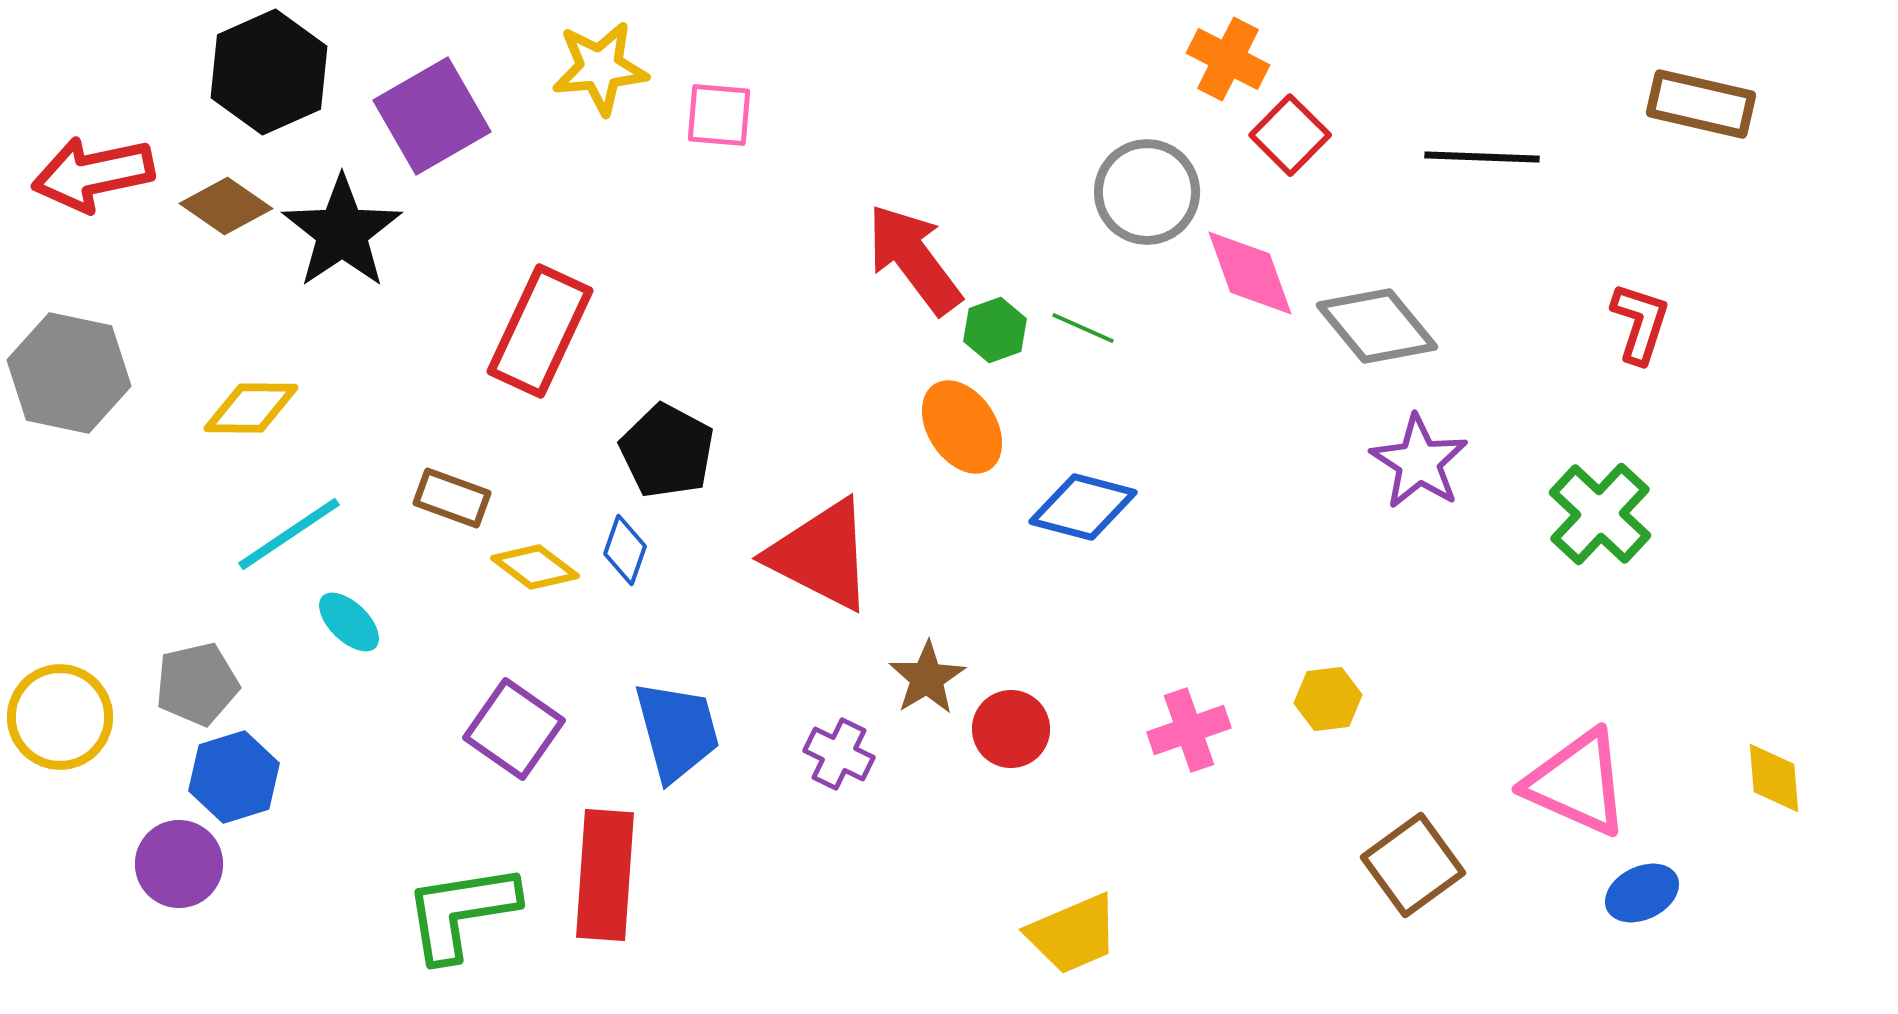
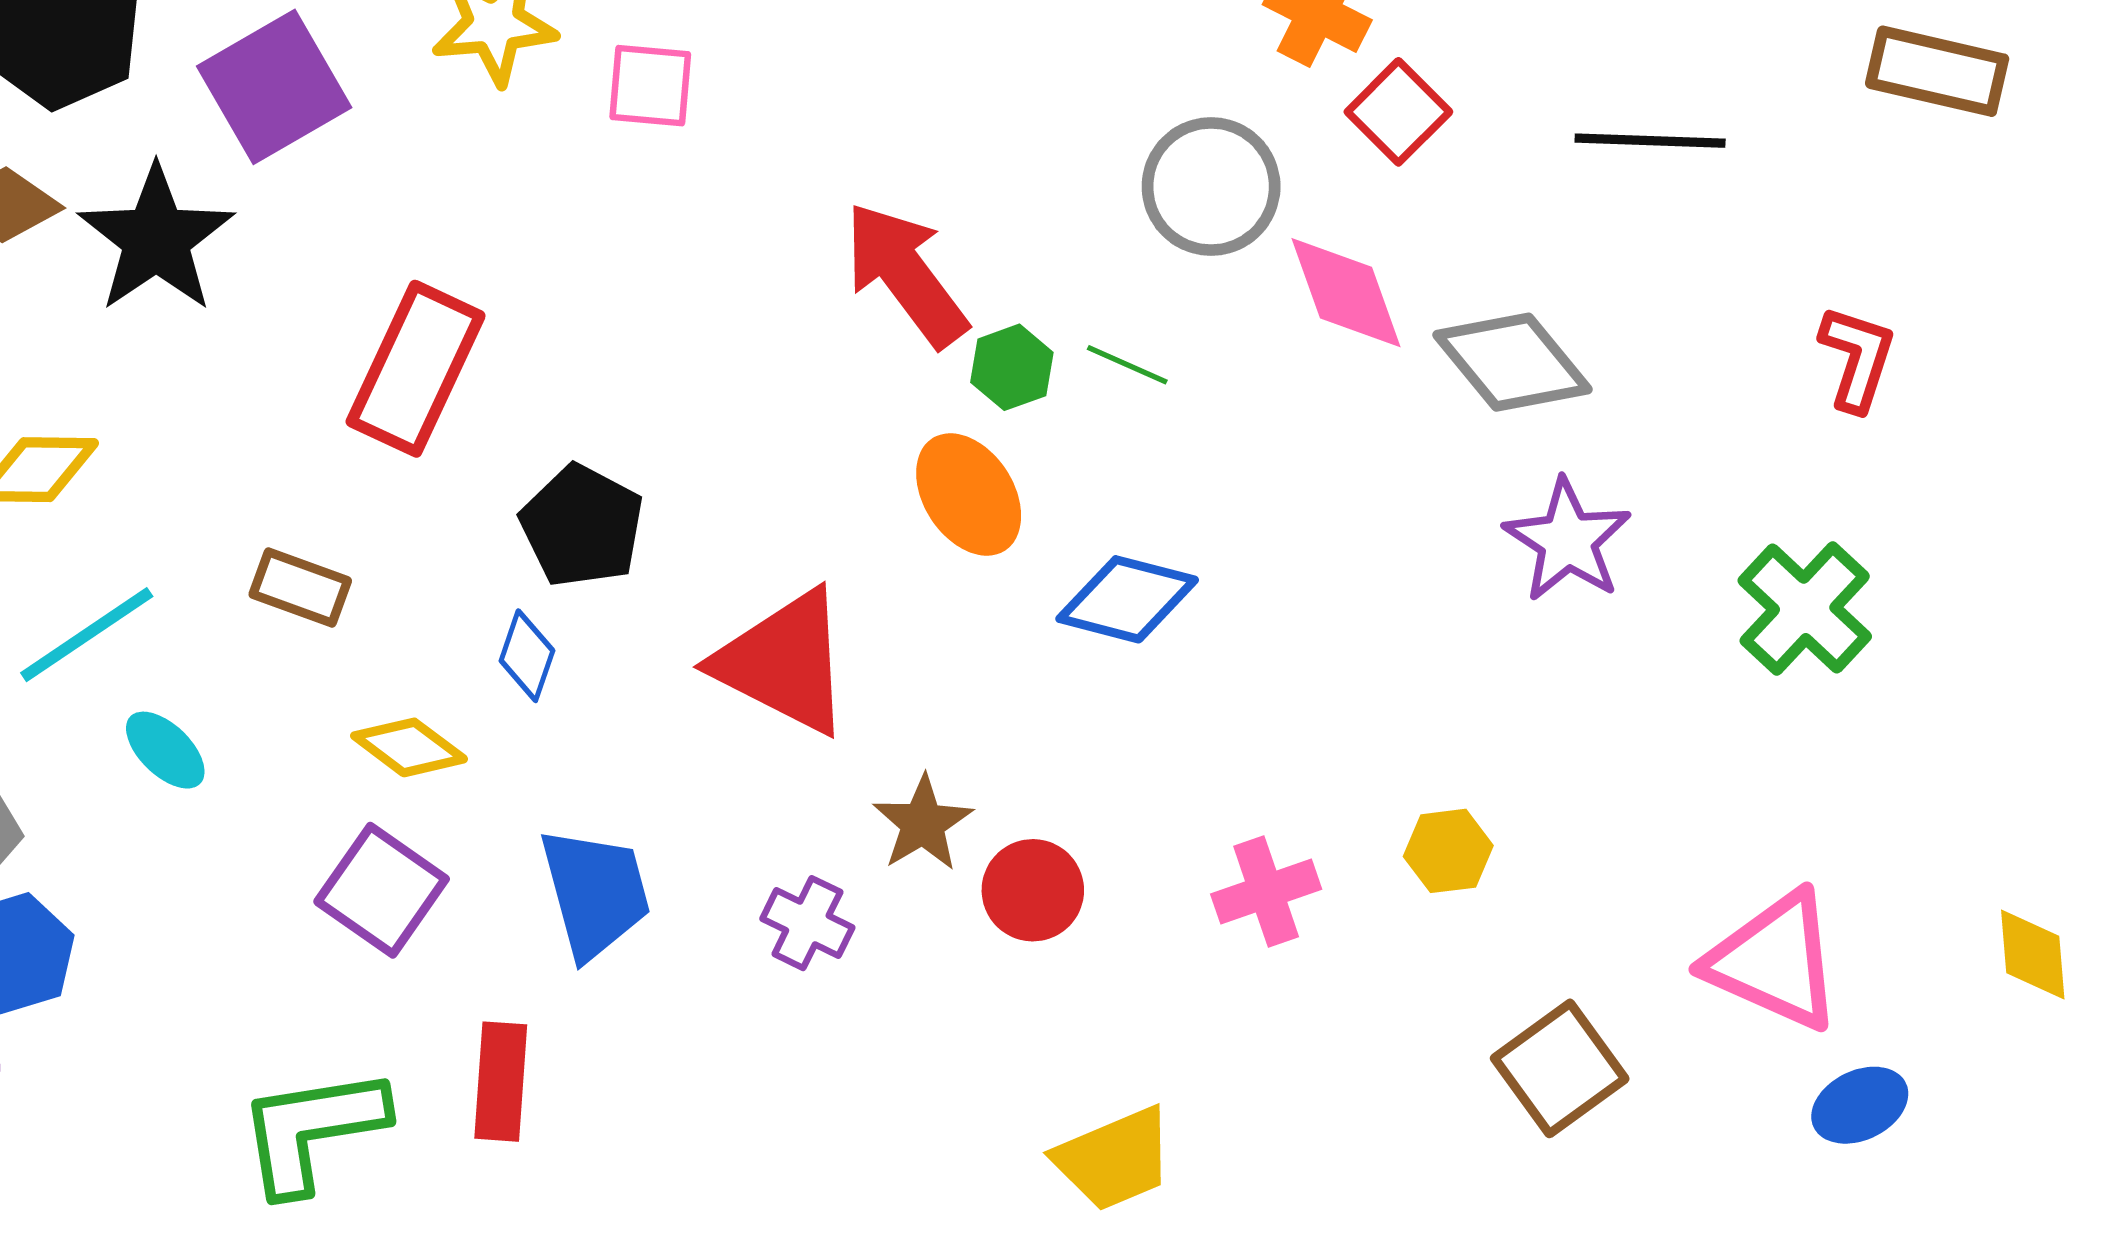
yellow diamond: (535, 567) -> (409, 747), moved
red rectangle: (605, 875) -> (501, 1082), size x0.7

